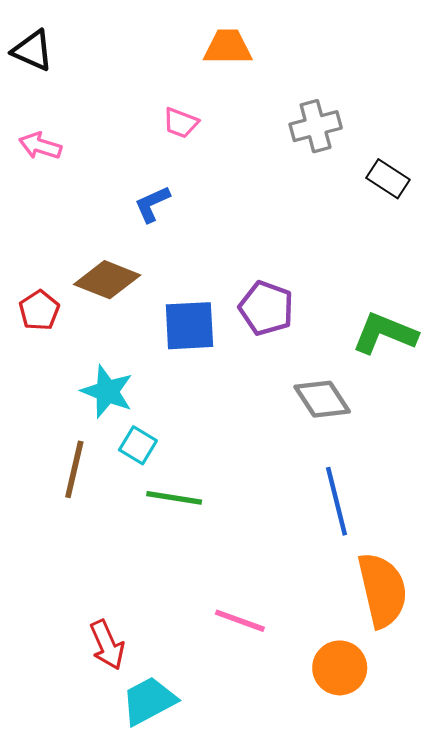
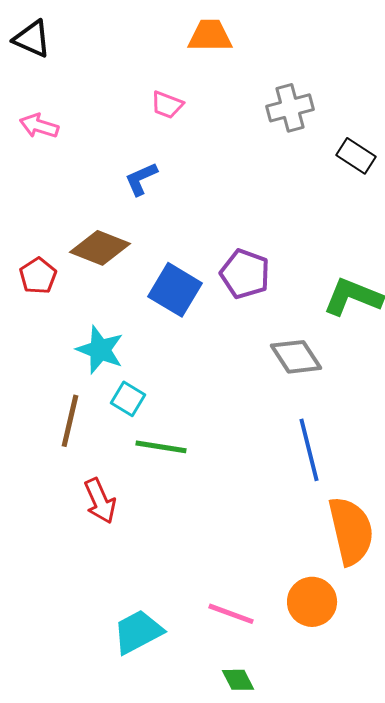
blue square: (189, 326) -> (175, 290), turned 34
pink line: (240, 621) -> (231, 614), moved
red arrow: (107, 645) -> (100, 501), moved

